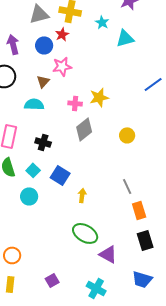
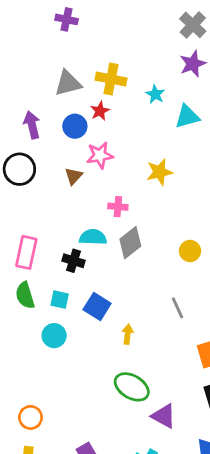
yellow star: (99, 97) -> (159, 172), moved
cyan semicircle: (34, 104) -> (93, 237), moved
cyan square: (33, 170) -> (60, 300), turned -32
gray line: (127, 186) -> (178, 308), moved

